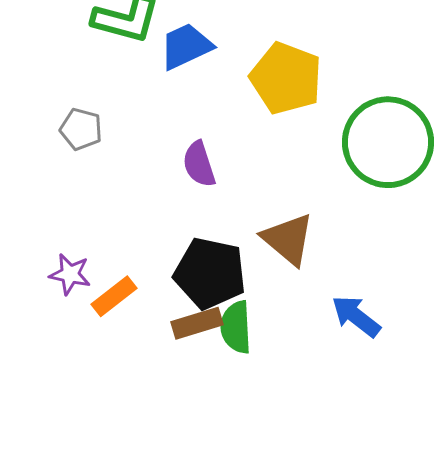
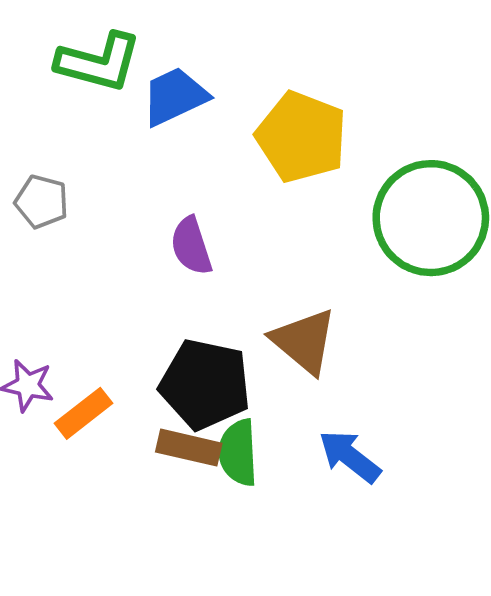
blue arrow: (356, 316) -> (350, 456), moved
brown rectangle: (197, 323) -> (189, 448), turned 30

